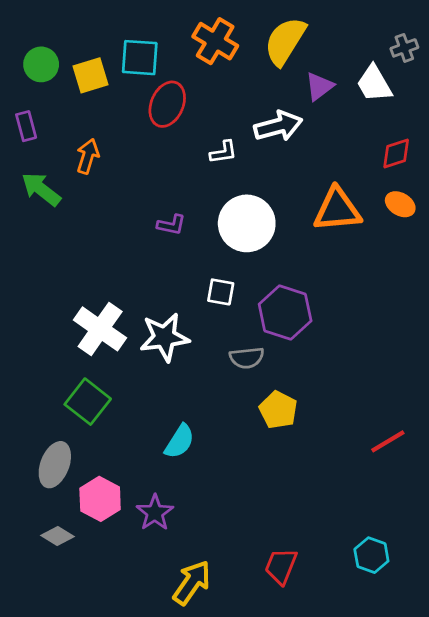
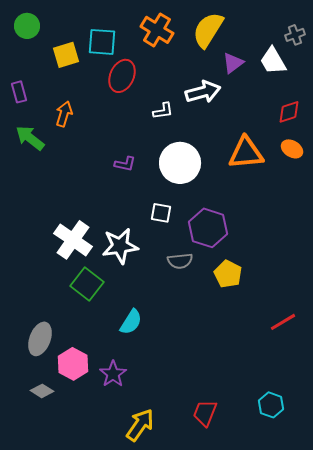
green circle: (41, 64) -> (27, 26), moved
green square: (88, 402) -> (87, 284), moved
yellow pentagon: (278, 410) -> (228, 274), moved

